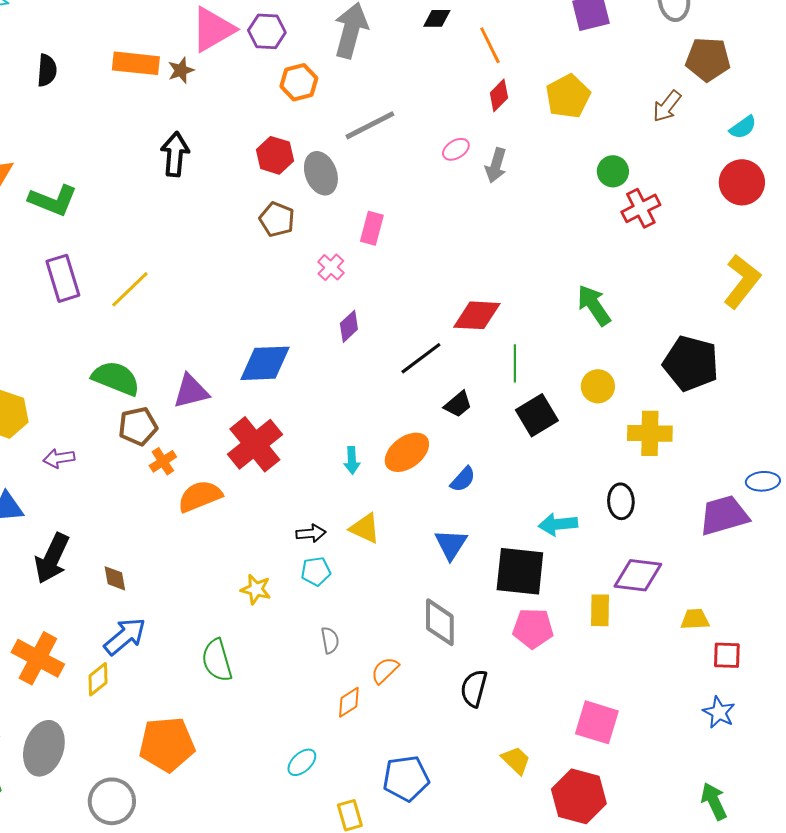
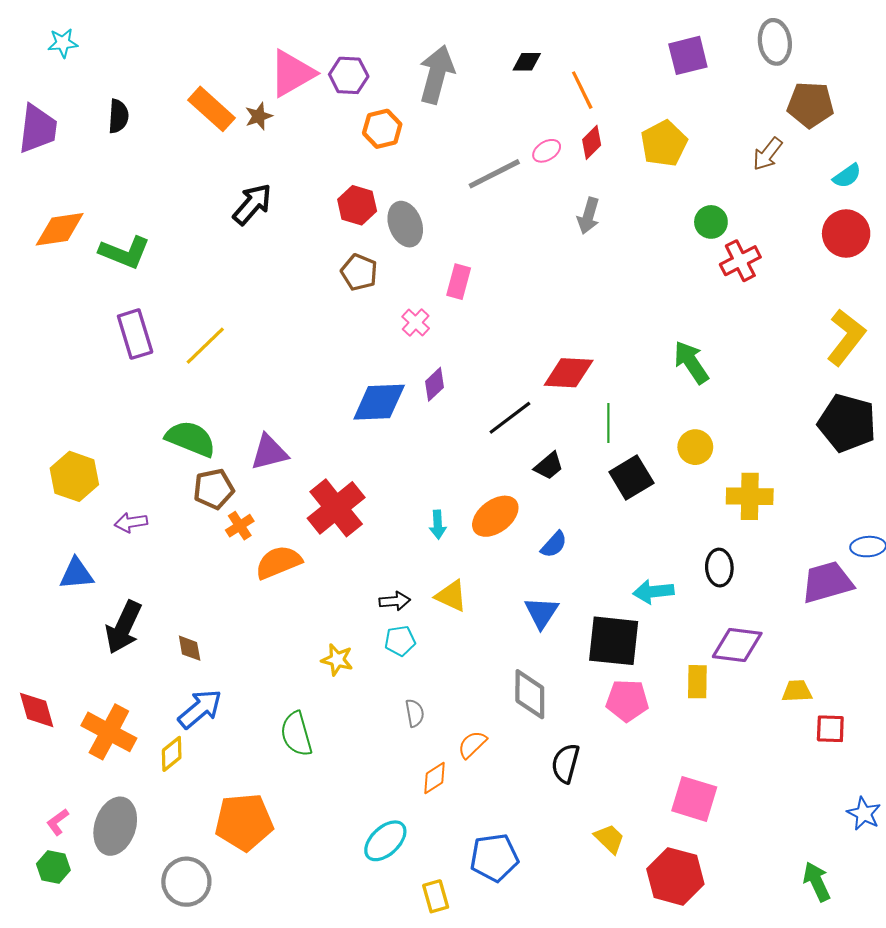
orange rectangle: (136, 63) -> (212, 109), turned 36
gray line: (370, 125) -> (494, 174), moved
pink ellipse: (456, 149) -> (547, 151), moved
black arrow: (175, 154) -> (252, 204), turned 36
blue diamond: (265, 363) -> (379, 402), moved
black pentagon: (691, 363) -> (847, 423), moved
blue star: (719, 712) -> (864, 814), moved
cyan ellipse: (302, 762) -> (385, 841), size x1.4

